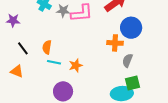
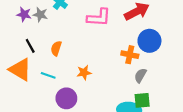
gray star: (63, 11) -> (40, 15), moved
cyan line: (54, 62) -> (48, 75), moved
orange triangle: (17, 71) -> (20, 70), size x1.6

